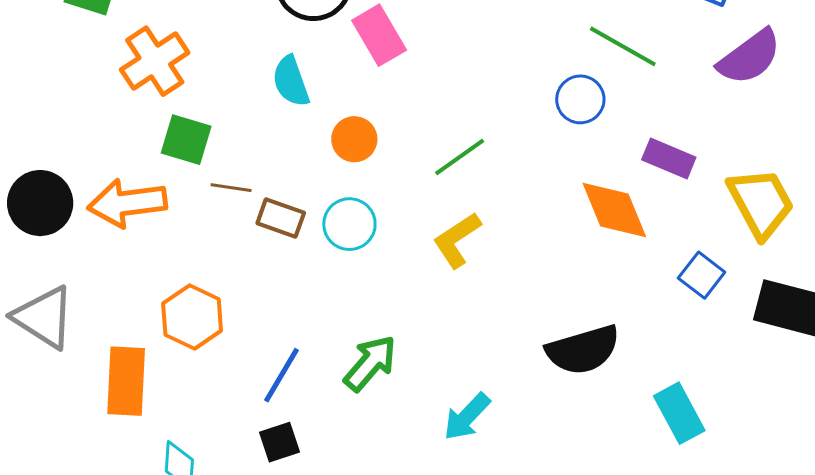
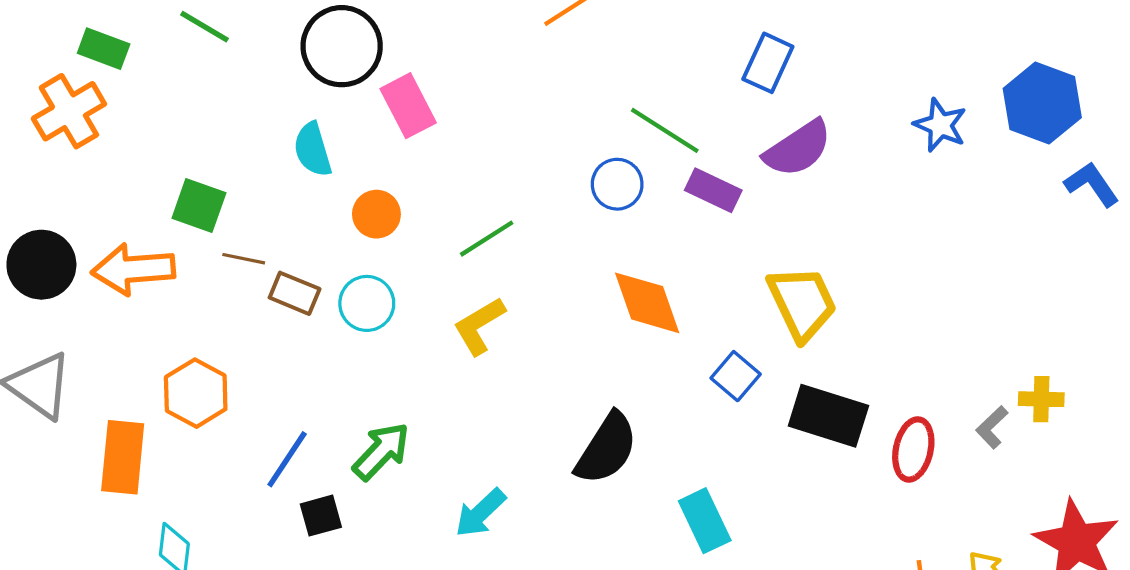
orange cross: (155, 61) -> (69, 111), moved
purple rectangle: (669, 158) -> (713, 190), moved
black semicircle: (583, 350) -> (607, 449), turned -44
black square: (280, 442) -> (321, 516), moved

